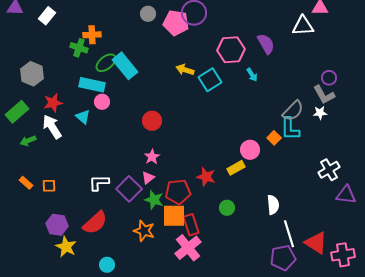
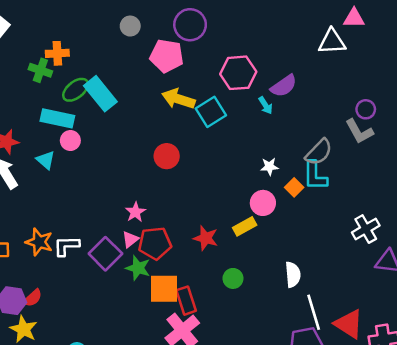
pink pentagon: (176, 23) -> (167, 56), moved
purple semicircle: (266, 44) -> (284, 86), moved, turned 85
yellow arrow: (185, 70) -> (178, 99), size x1.4
white star: (320, 113) -> (269, 167), moved
red circle: (152, 121) -> (167, 156), moved
red pentagon: (178, 192) -> (155, 243), moved
red semicircle: (95, 223) -> (33, 298), moved, size x0.6
orange star: (144, 231) -> (39, 242), moved

